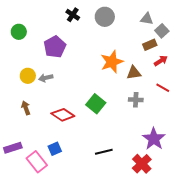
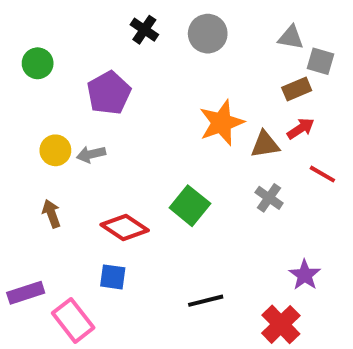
gray square: (162, 31) -> (320, 61), turned -32
red arrow: (161, 61) -> (301, 129), moved
gray cross: (136, 100) -> (269, 198), turned 32
purple star: (154, 139) -> (305, 275), size x0.7
blue square: (55, 149) -> (113, 277), moved, turned 32

